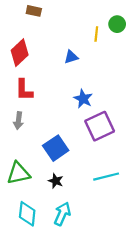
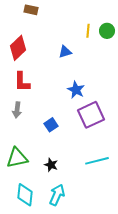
green circle: (117, 24) -> (107, 31), moved
blue square: (56, 148) -> (51, 125), moved, size x0.6

